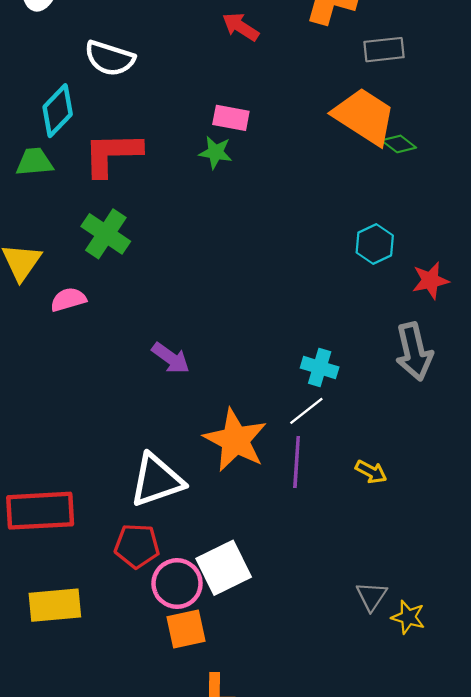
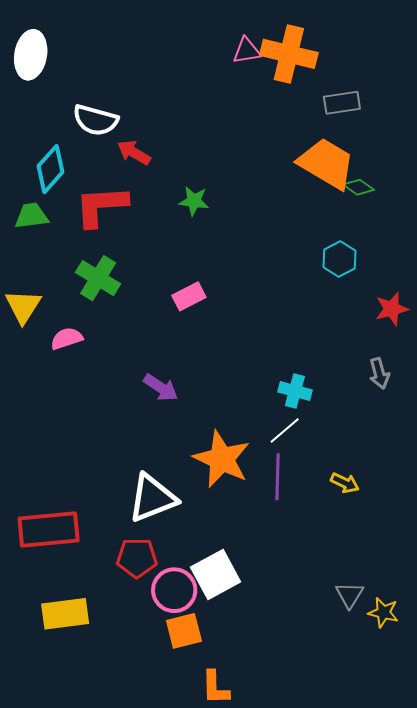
red arrow: (241, 27) -> (134, 153), moved
pink rectangle: (231, 118) -> (189, 296), moved, turned -36
cyan hexagon: (375, 244) -> (339, 259), moved
gray arrow: (414, 352) -> (379, 373), size x0.6

